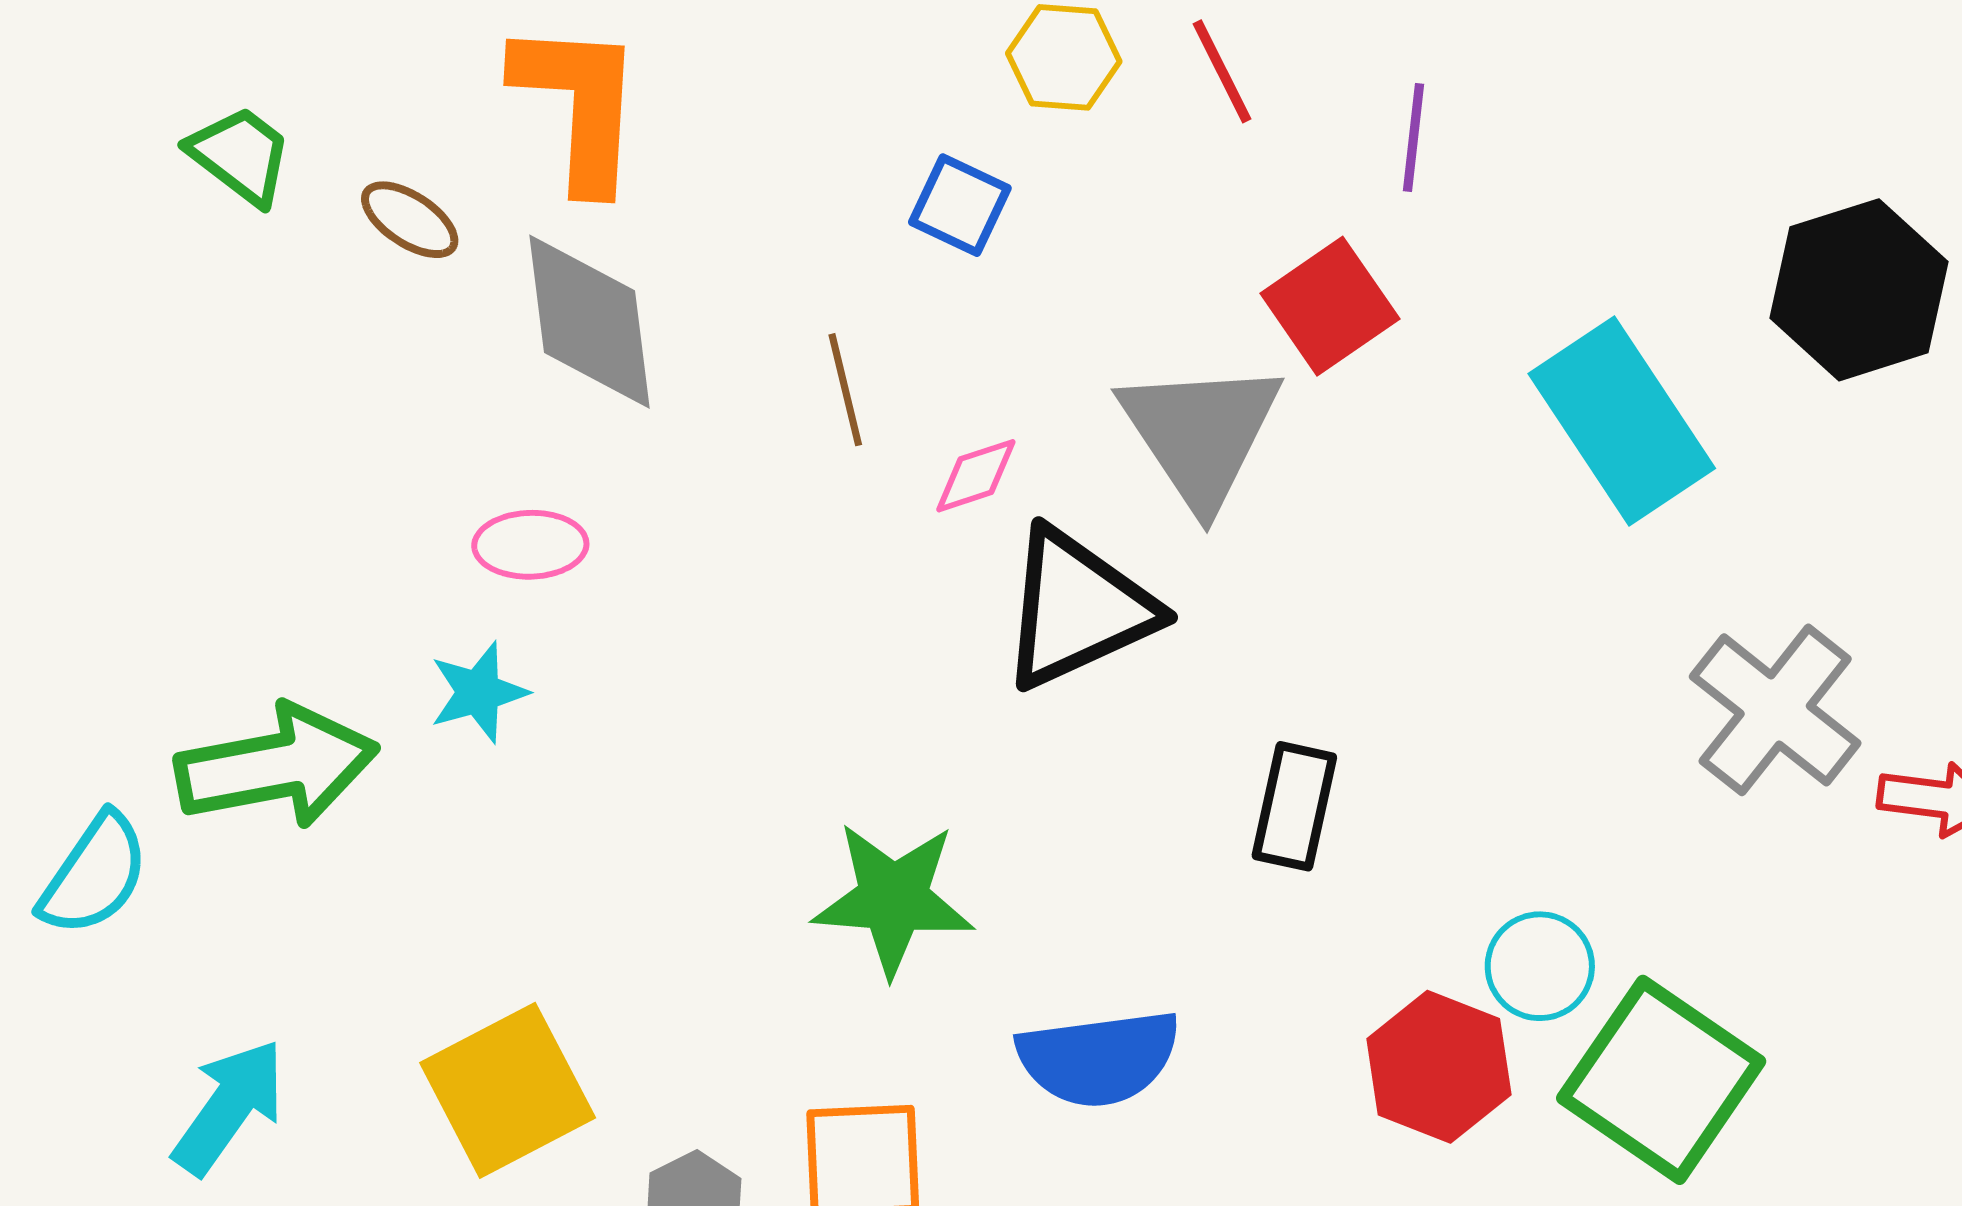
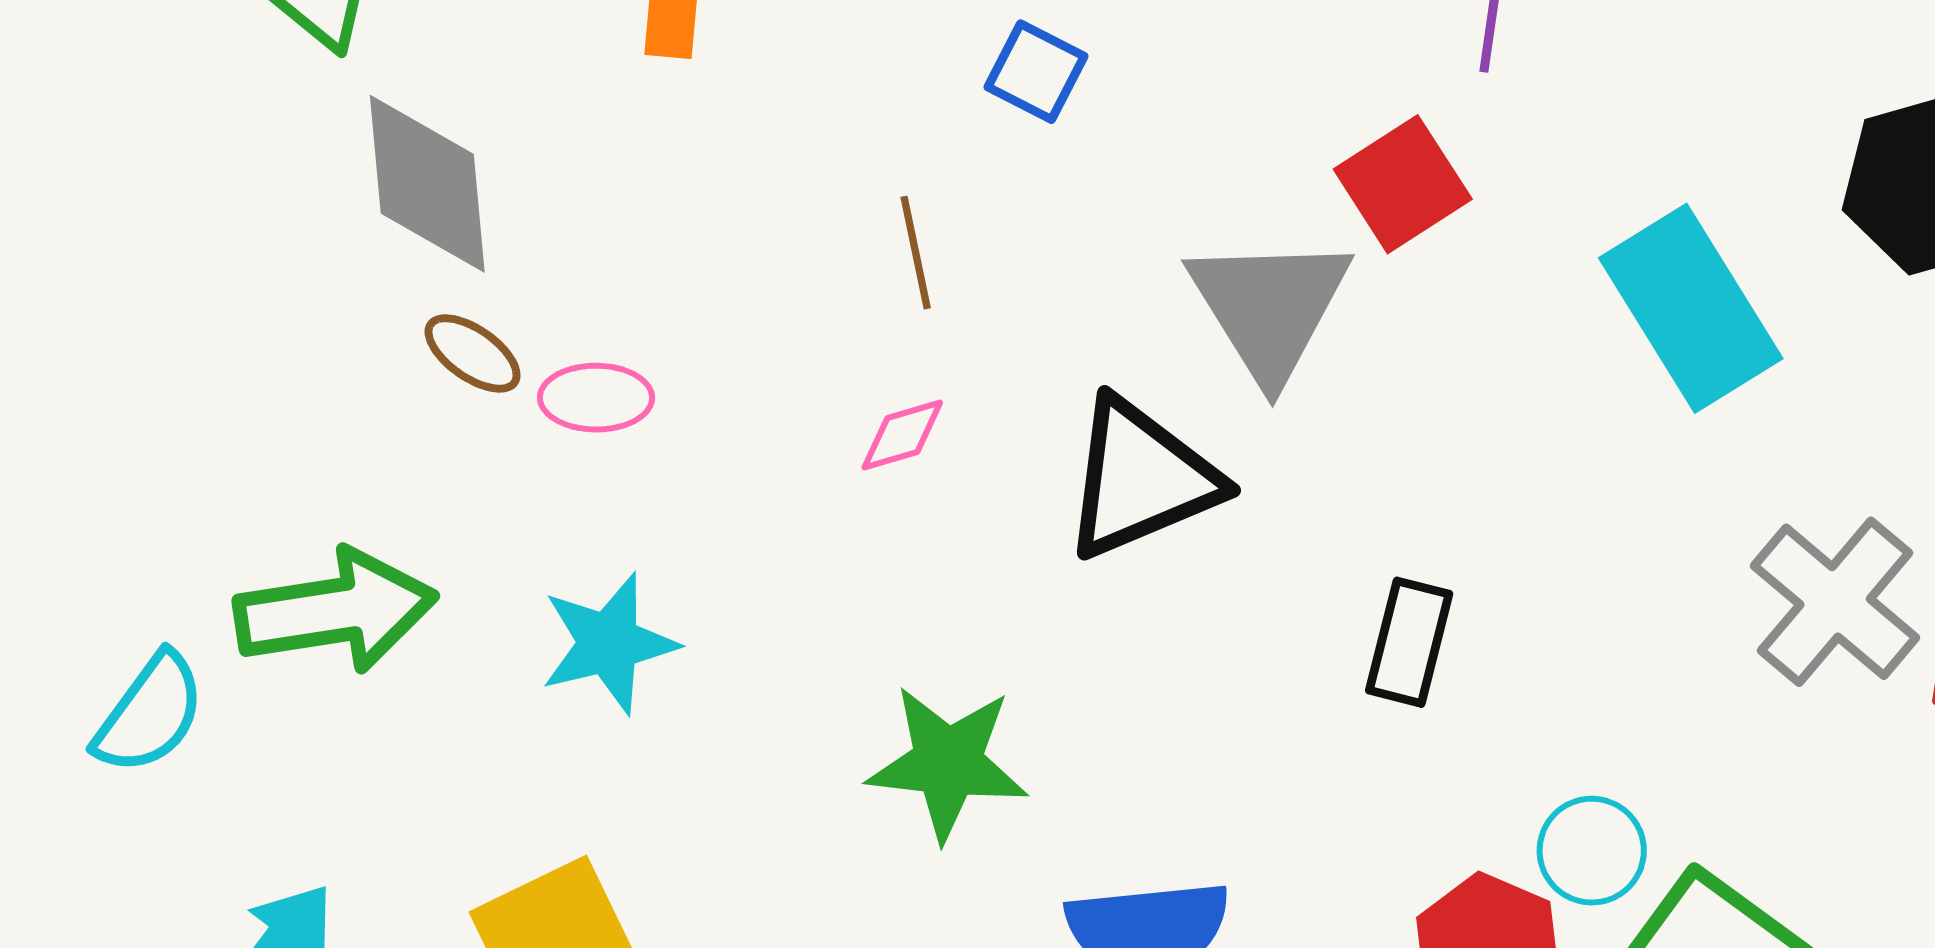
brown ellipse: (410, 220) -> (473, 353), moved
gray diamond: (589, 322) -> (427, 184), moved
pink diamond: (976, 476) -> (902, 435), moved
cyan star: (479, 692) -> (609, 643), moved, size x1.4
black rectangle: (1294, 806) -> (1409, 642), moved

